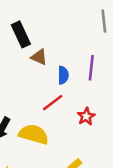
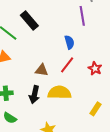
brown triangle: (39, 57) -> (42, 70), moved
purple line: (91, 68) -> (82, 16), moved

